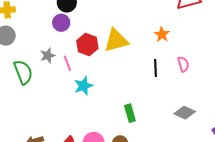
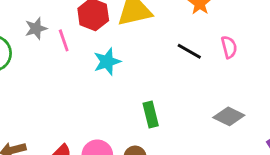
black line: (156, 68) -> (189, 51), turned -60
cyan star: (84, 86) -> (107, 62), moved

